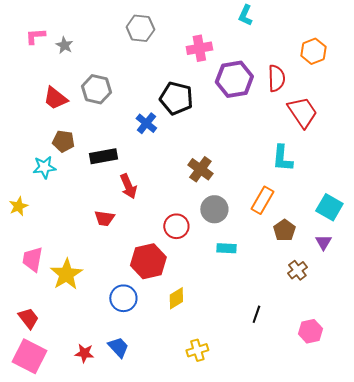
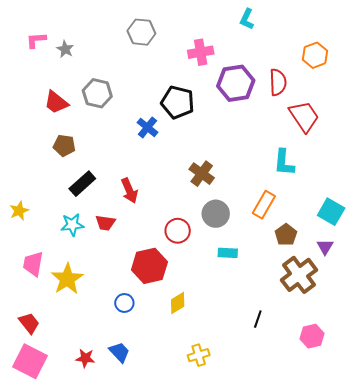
black rectangle: (103, 156) -> (82, 184), moved, turned -32
cyan star: (44, 167) -> (72, 225), moved
brown cross: (297, 270) -> (299, 275), size x1.8
blue circle: (123, 298) -> (124, 303), size x0.7

